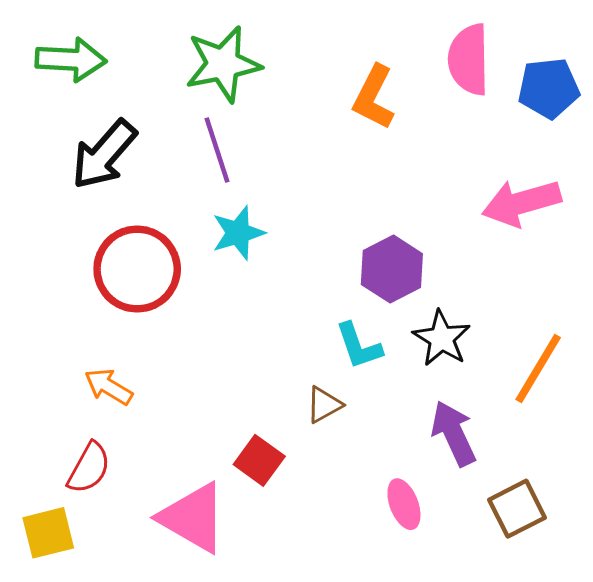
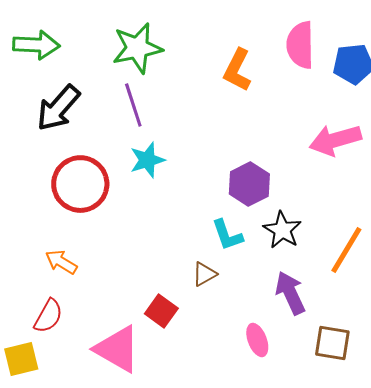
brown square: (517, 509) -> (332, 343), turned 36

